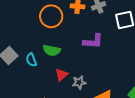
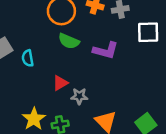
green semicircle: (52, 50) -> (69, 41), moved

